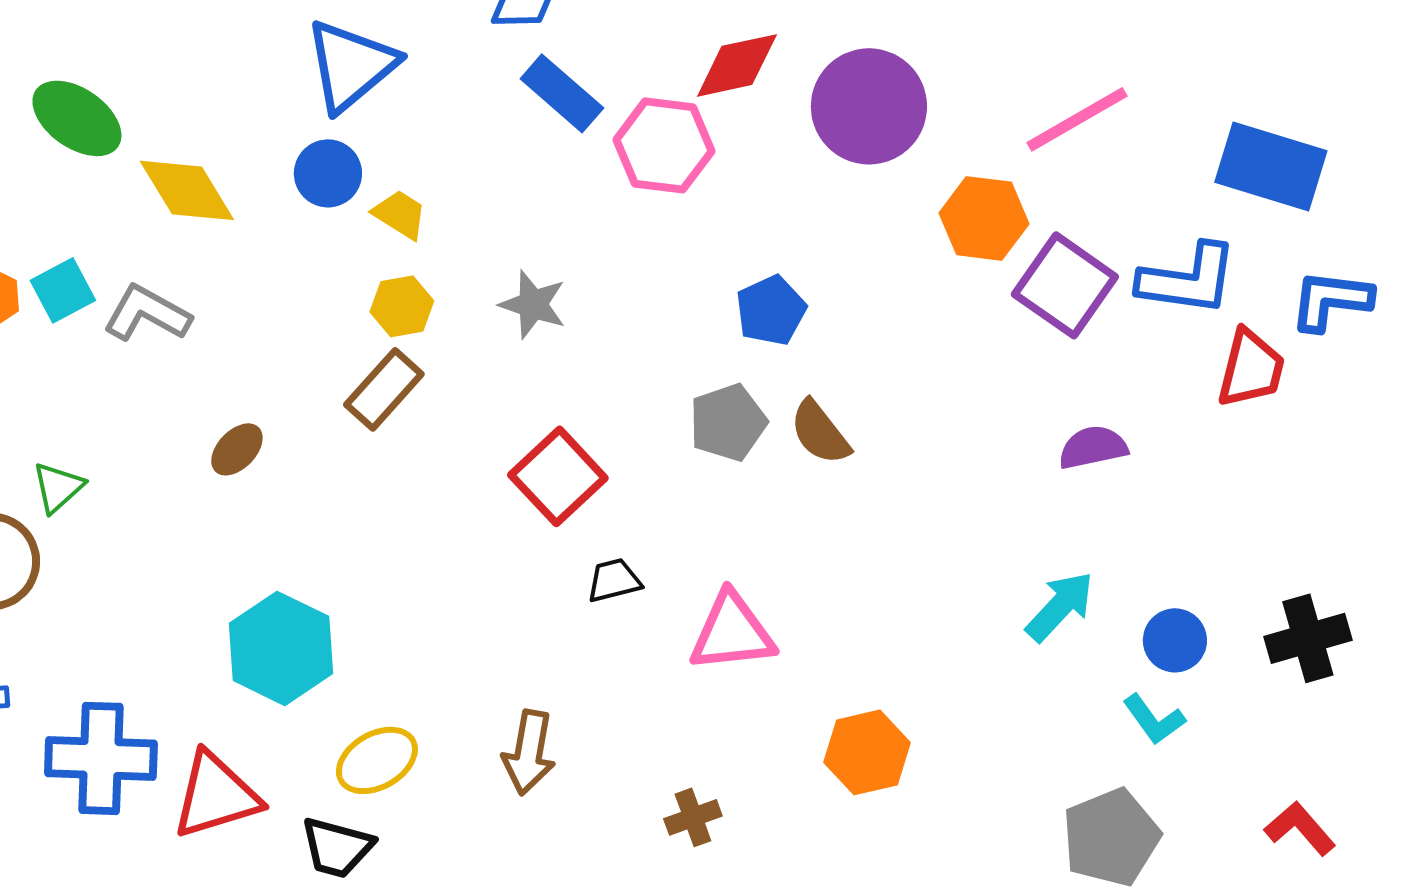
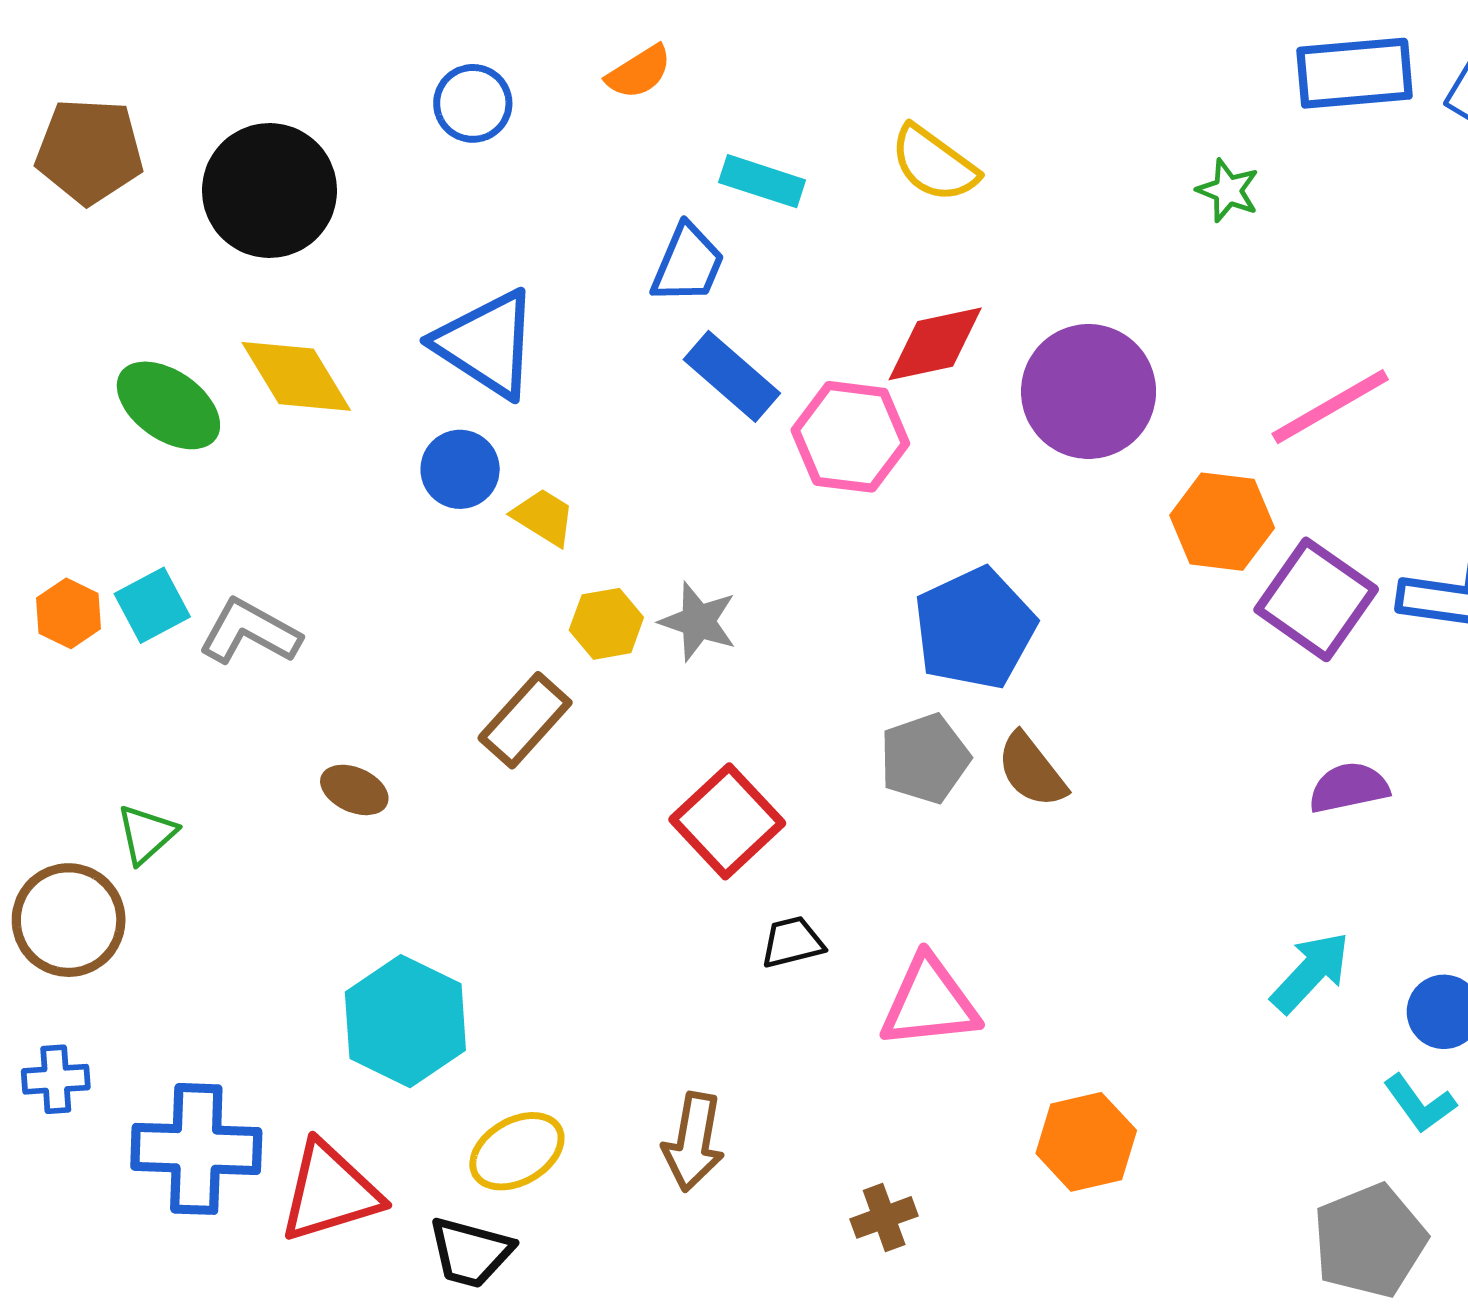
blue triangle: (351, 65) -> (487, 344), turned -47
yellow diamond: (187, 190) -> (296, 376), moved
yellow hexagon: (402, 306) -> (606, 624), moved
blue pentagon: (771, 310) -> (975, 628), size x1.5
brown ellipse: (237, 449) -> (354, 790), turned 70

